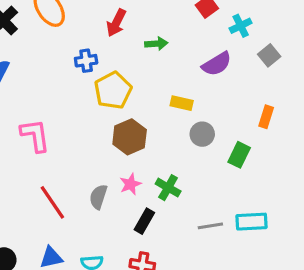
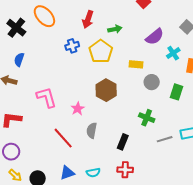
cyan cross: (241, 26) -> (173, 53), moved
yellow pentagon: (113, 90) -> (101, 51), moved
pink star: (130, 184) -> (78, 109), moved
green cross: (168, 188) -> (147, 118), moved

